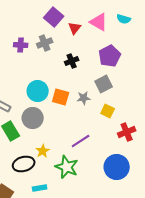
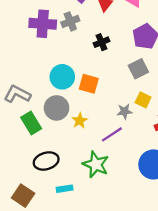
purple cross: (21, 45) -> (43, 24), size x1.6
gray star: (84, 98) -> (125, 111), moved
yellow star: (43, 151) -> (80, 121), moved

